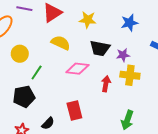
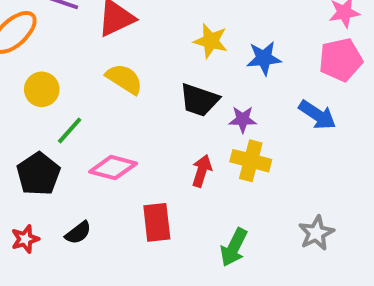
yellow star: (88, 20) -> (211, 41), moved
pink diamond: (77, 69) -> (113, 168), moved
black pentagon: (24, 97) -> (38, 174), turned -30
red rectangle: (74, 111) -> (157, 222), moved

